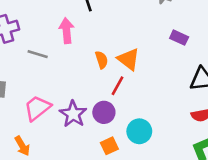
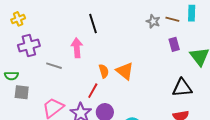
purple rectangle: (179, 38) -> (174, 44), moved, turned 48
red line: (117, 86) -> (93, 91), moved

